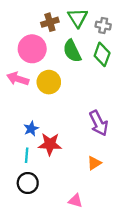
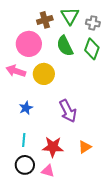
purple arrow: (99, 123) -> (68, 111), moved
blue star: (31, 129) -> (26, 108), moved
red star: (50, 144) -> (53, 147), moved
pink triangle: (75, 201) -> (48, 171), moved

